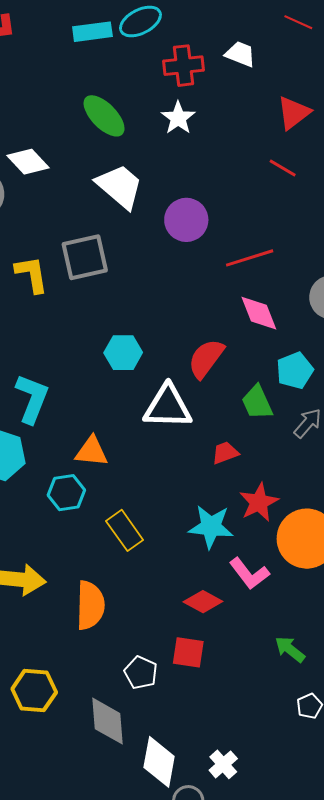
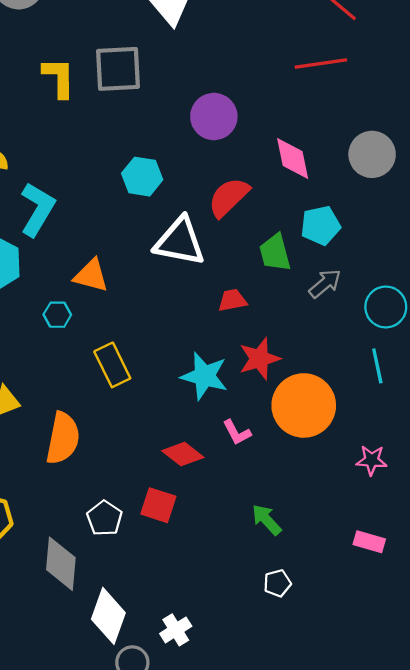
purple circle: (186, 220) -> (214, 117), moved
red line: (250, 258) -> (321, 63), moved
cyan hexagon: (66, 493) -> (57, 315), size x0.7
pink L-shape: (249, 573) -> (237, 432), size x0.7

